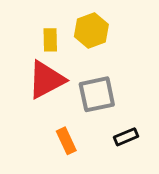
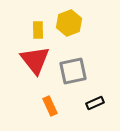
red triangle: (46, 80) -> (35, 60), turned -40

